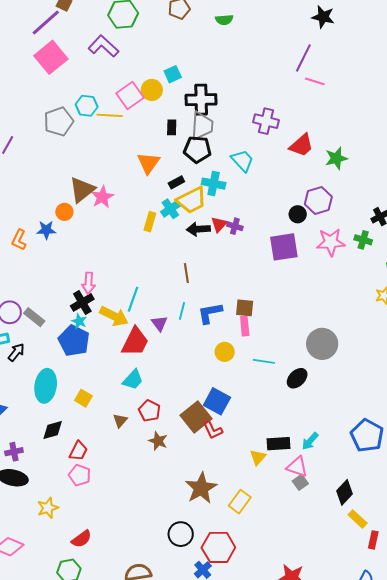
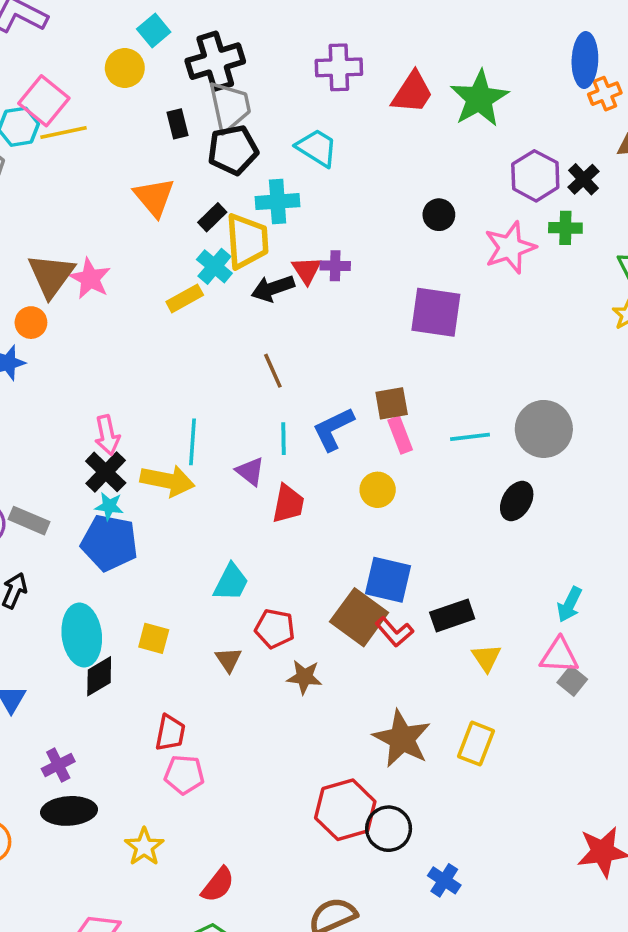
pink square: (130, 96) -> (44, 101), moved
green star: (336, 158) -> (479, 99), size x1.4
yellow trapezoid: (192, 200) -> (247, 241), turned -52
purple hexagon: (318, 201) -> (535, 176), moved
yellow rectangle: (150, 222) -> (185, 298), turned 60
purple square: (284, 247) -> (436, 312), moved, turned 32
red trapezoid: (135, 342) -> (288, 504), moved, size x0.7
cyan line: (264, 361) -> (470, 437), moved
black diamond: (53, 430) -> (99, 676), moved
black rectangle: (279, 444) -> (452, 615), moved
red hexagon: (218, 547) -> (345, 810), moved

